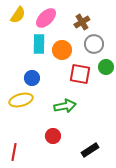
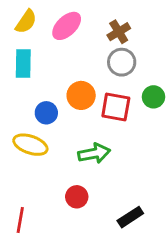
cyan rectangle: (39, 44) -> (23, 64), moved
gray circle: (94, 44) -> (122, 62), moved
orange circle: (62, 50) -> (81, 95), moved
yellow ellipse: (21, 100) -> (30, 145), turned 35

